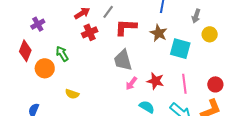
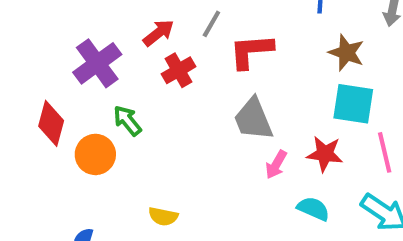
purple cross: (38, 24) -> (97, 63), moved, size x1.6
brown star: (159, 33) -> (346, 53), moved
cyan square: (180, 49) -> (353, 104), moved
yellow semicircle: (72, 94) -> (163, 216), moved

